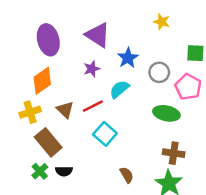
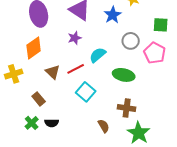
blue star: (128, 58) -> (113, 15), moved
yellow cross: (30, 112) -> (14, 74), moved
green ellipse: (166, 113) -> (124, 75), moved
brown rectangle: (48, 142) -> (39, 99), size x0.6
brown cross: (174, 153) -> (127, 108), moved

